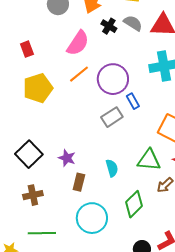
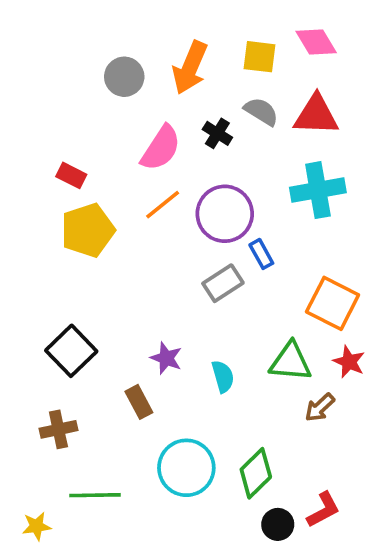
black cross: (109, 26) -> (217, 133), moved
red rectangle: (27, 49) -> (71, 175), moved, turned -42
purple star: (67, 158) -> (166, 358), moved
brown rectangle: (79, 182) -> (139, 402), moved, turned -42
brown cross: (33, 195) -> (58, 429), moved
green diamond: (134, 204) -> (256, 473), moved

